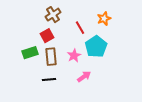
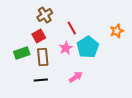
orange star: (104, 19) -> (117, 31), moved
pink star: (74, 56) -> (66, 48), moved

